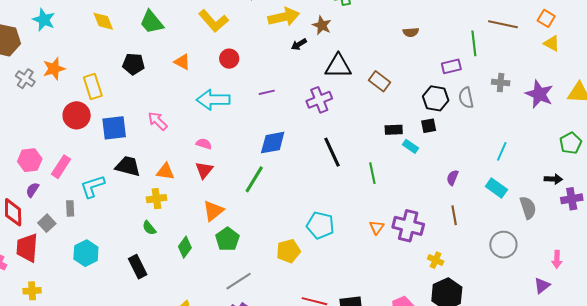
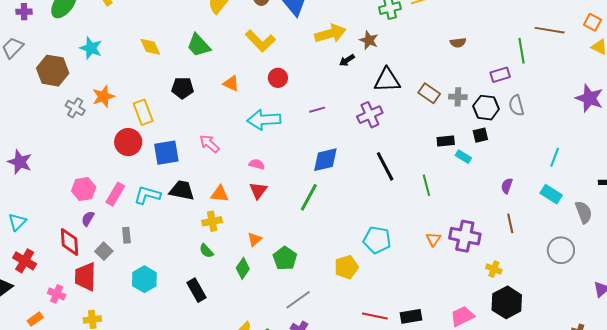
gray cross: (501, 83) -> (458, 97), moved
cyan L-shape: (93, 186) -> (147, 195), moved, turned 36
orange triangle: (213, 211) -> (255, 239), moved, size x0.7

